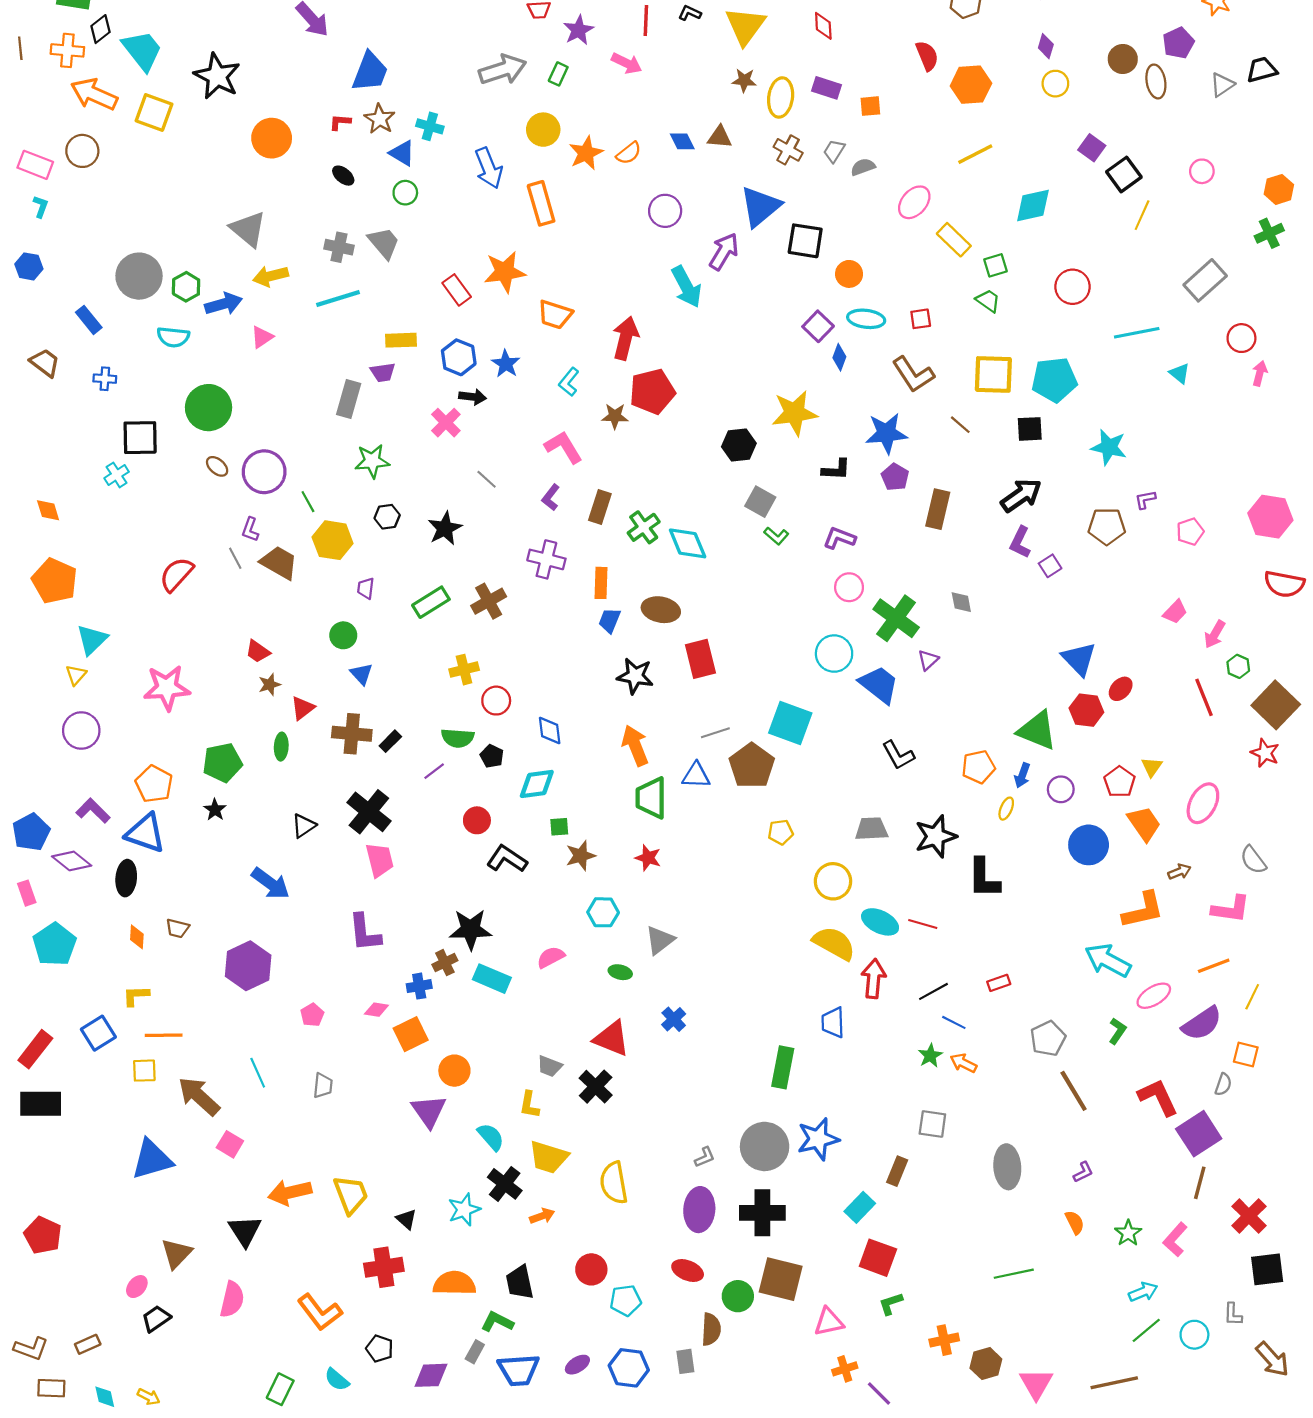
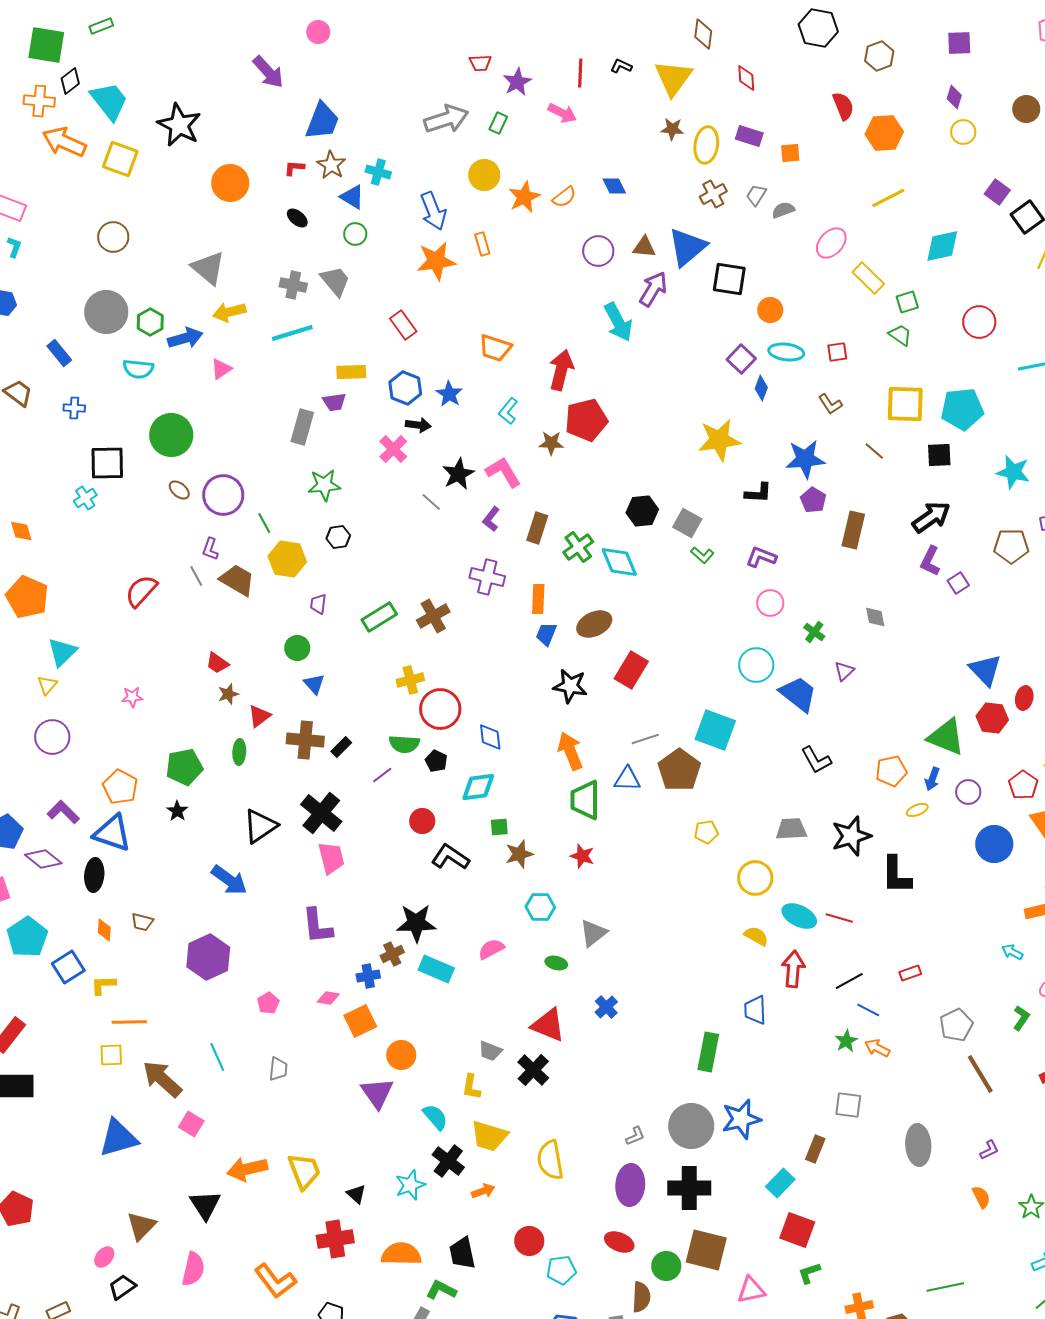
brown triangle: (720, 137) -> (644, 247), moved
brown cross: (788, 150) -> (713, 194), turned 32
brown circle: (82, 151) -> (113, 237), moved
orange rectangle: (541, 203) -> (482, 244), size x0.6
orange star: (505, 272) -> (436, 261), moved
brown L-shape: (913, 374) -> (830, 404), size x0.6
black hexagon: (739, 445) -> (642, 511), moved
black star: (445, 528) -> (458, 474), moved
brown ellipse: (661, 610) -> (594, 624), turned -36
green cross: (896, 618) -> (814, 632), size x0.5
red rectangle: (700, 659) -> (631, 670), turned 45
pink star: (167, 688) -> (132, 697), size x0.5
red ellipse: (1121, 689) -> (1024, 698), turned -30
red circle: (496, 701) -> (440, 709), size x1.5
yellow ellipse: (1006, 809) -> (917, 810), turned 45
black triangle: (304, 826) -> (260, 826), size x1.5
yellow semicircle: (834, 943) -> (756, 936), size x0.6
cyan arrow: (1108, 960) -> (1012, 952), size x0.5
blue square: (98, 1033) -> (68, 967), moved
green line: (1014, 1274) -> (945, 1287), moved

